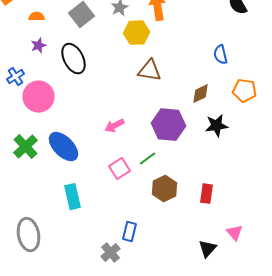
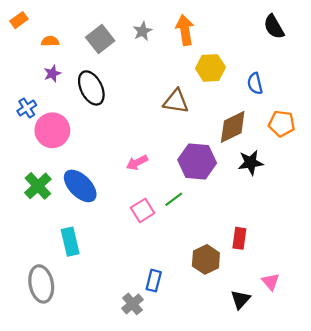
yellow hexagon: (136, 33) -> (210, 68), moved
brown diamond: (200, 94) -> (233, 127), size x1.5
brown hexagon: (164, 189) -> (206, 259), moved
cyan rectangle: (72, 197) -> (70, 242), moved

